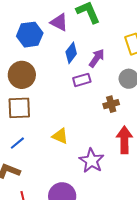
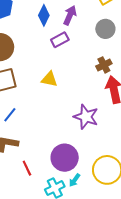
brown cross: (111, 104) -> (104, 65), moved
yellow triangle: (60, 136) -> (49, 79), moved

